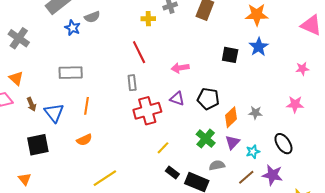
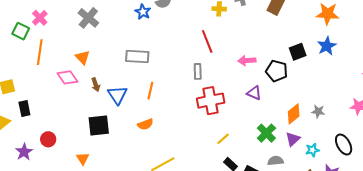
black square: (230, 55) -> (298, 52), turned -36
purple triangle: (177, 99) -> (254, 93), moved
black pentagon: (208, 99) -> (277, 71), moved

